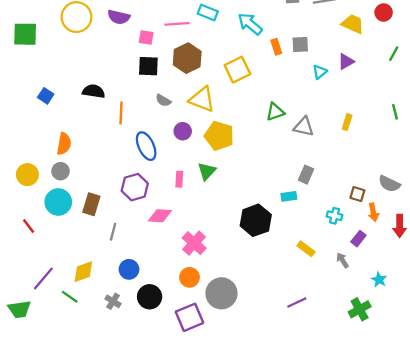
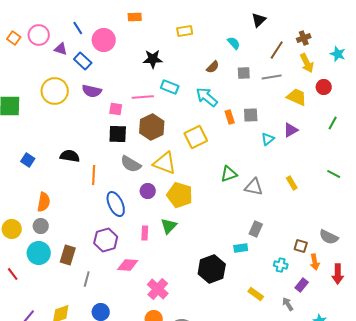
gray semicircle: (163, 100) -> (131, 164), size x1.5
green line: (395, 112) -> (334, 174), turned -48
yellow rectangle: (347, 122) -> (292, 183), turned -48

